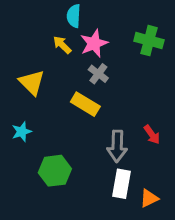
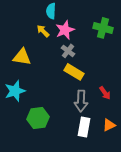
yellow triangle: (32, 82) -> (22, 57), turned -36
yellow rectangle: (85, 104) -> (74, 72), moved
cyan star: (22, 132) -> (15, 91), size x1.5
orange triangle: (149, 198) -> (109, 125), moved

